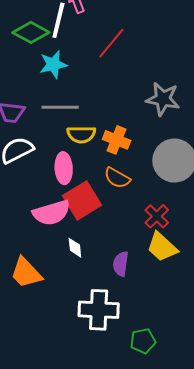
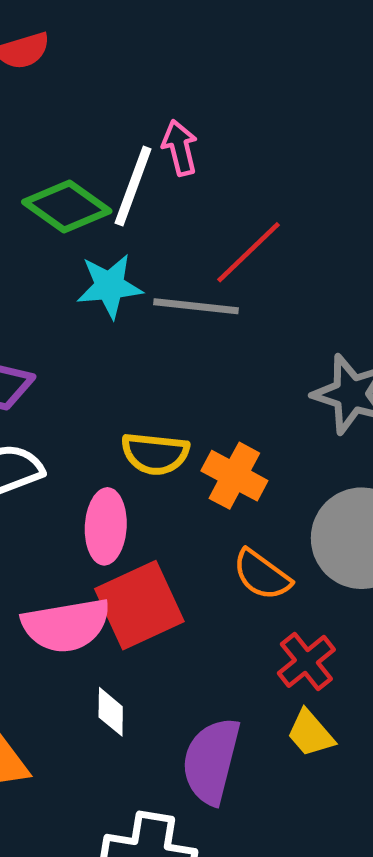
gray line: (60, 107) -> (196, 306), moved
orange semicircle: (117, 178) -> (262, 575), moved
yellow trapezoid: (162, 247) -> (310, 733), size x0.7
purple semicircle: (121, 264) -> (211, 761), size x1.5

